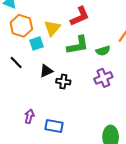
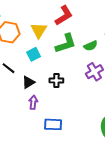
cyan square: (36, 44) -> (34, 54), moved
black triangle: (46, 71) -> (28, 82), moved
purple arrow: (29, 116) -> (33, 102), moved

